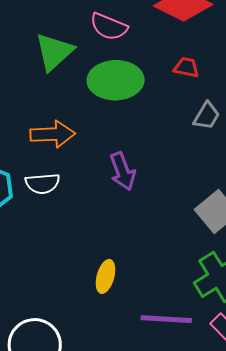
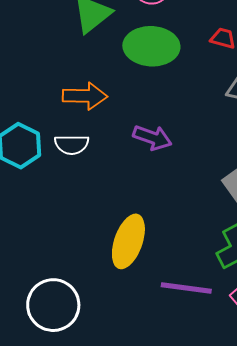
purple arrow: (123, 171) -> (152, 138), turned -54
yellow ellipse: (105, 276) -> (128, 241), size x1.6

